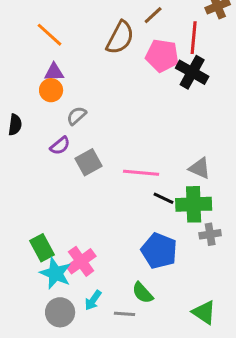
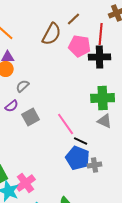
black cross: (192, 72) -> (100, 57), turned -30
pink line: (141, 173) -> (66, 124), turned 50
green cross: (194, 204) -> (103, 98), moved
gray cross: (210, 234) -> (95, 165), moved
blue pentagon: (159, 251) -> (78, 158), moved

